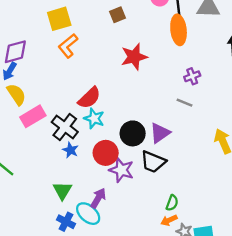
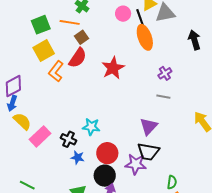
brown square: (118, 15) -> (81, 37), moved
red semicircle: (89, 98) -> (78, 58), moved
black cross: (65, 127) -> (69, 139), size x0.7
black circle: (133, 133) -> (105, 176), moved
purple star: (121, 170) -> (136, 164), moved

